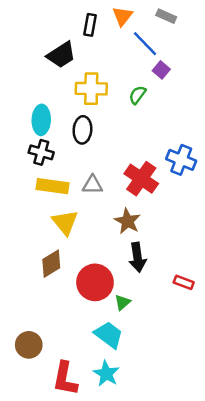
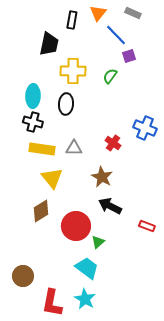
black trapezoid: (61, 55) -> (49, 44), turned -45
purple square: (161, 70) -> (129, 56), turned 32
red cross: (141, 179) -> (113, 143), size x0.6
black arrow: (137, 257) -> (110, 206), turned 125

